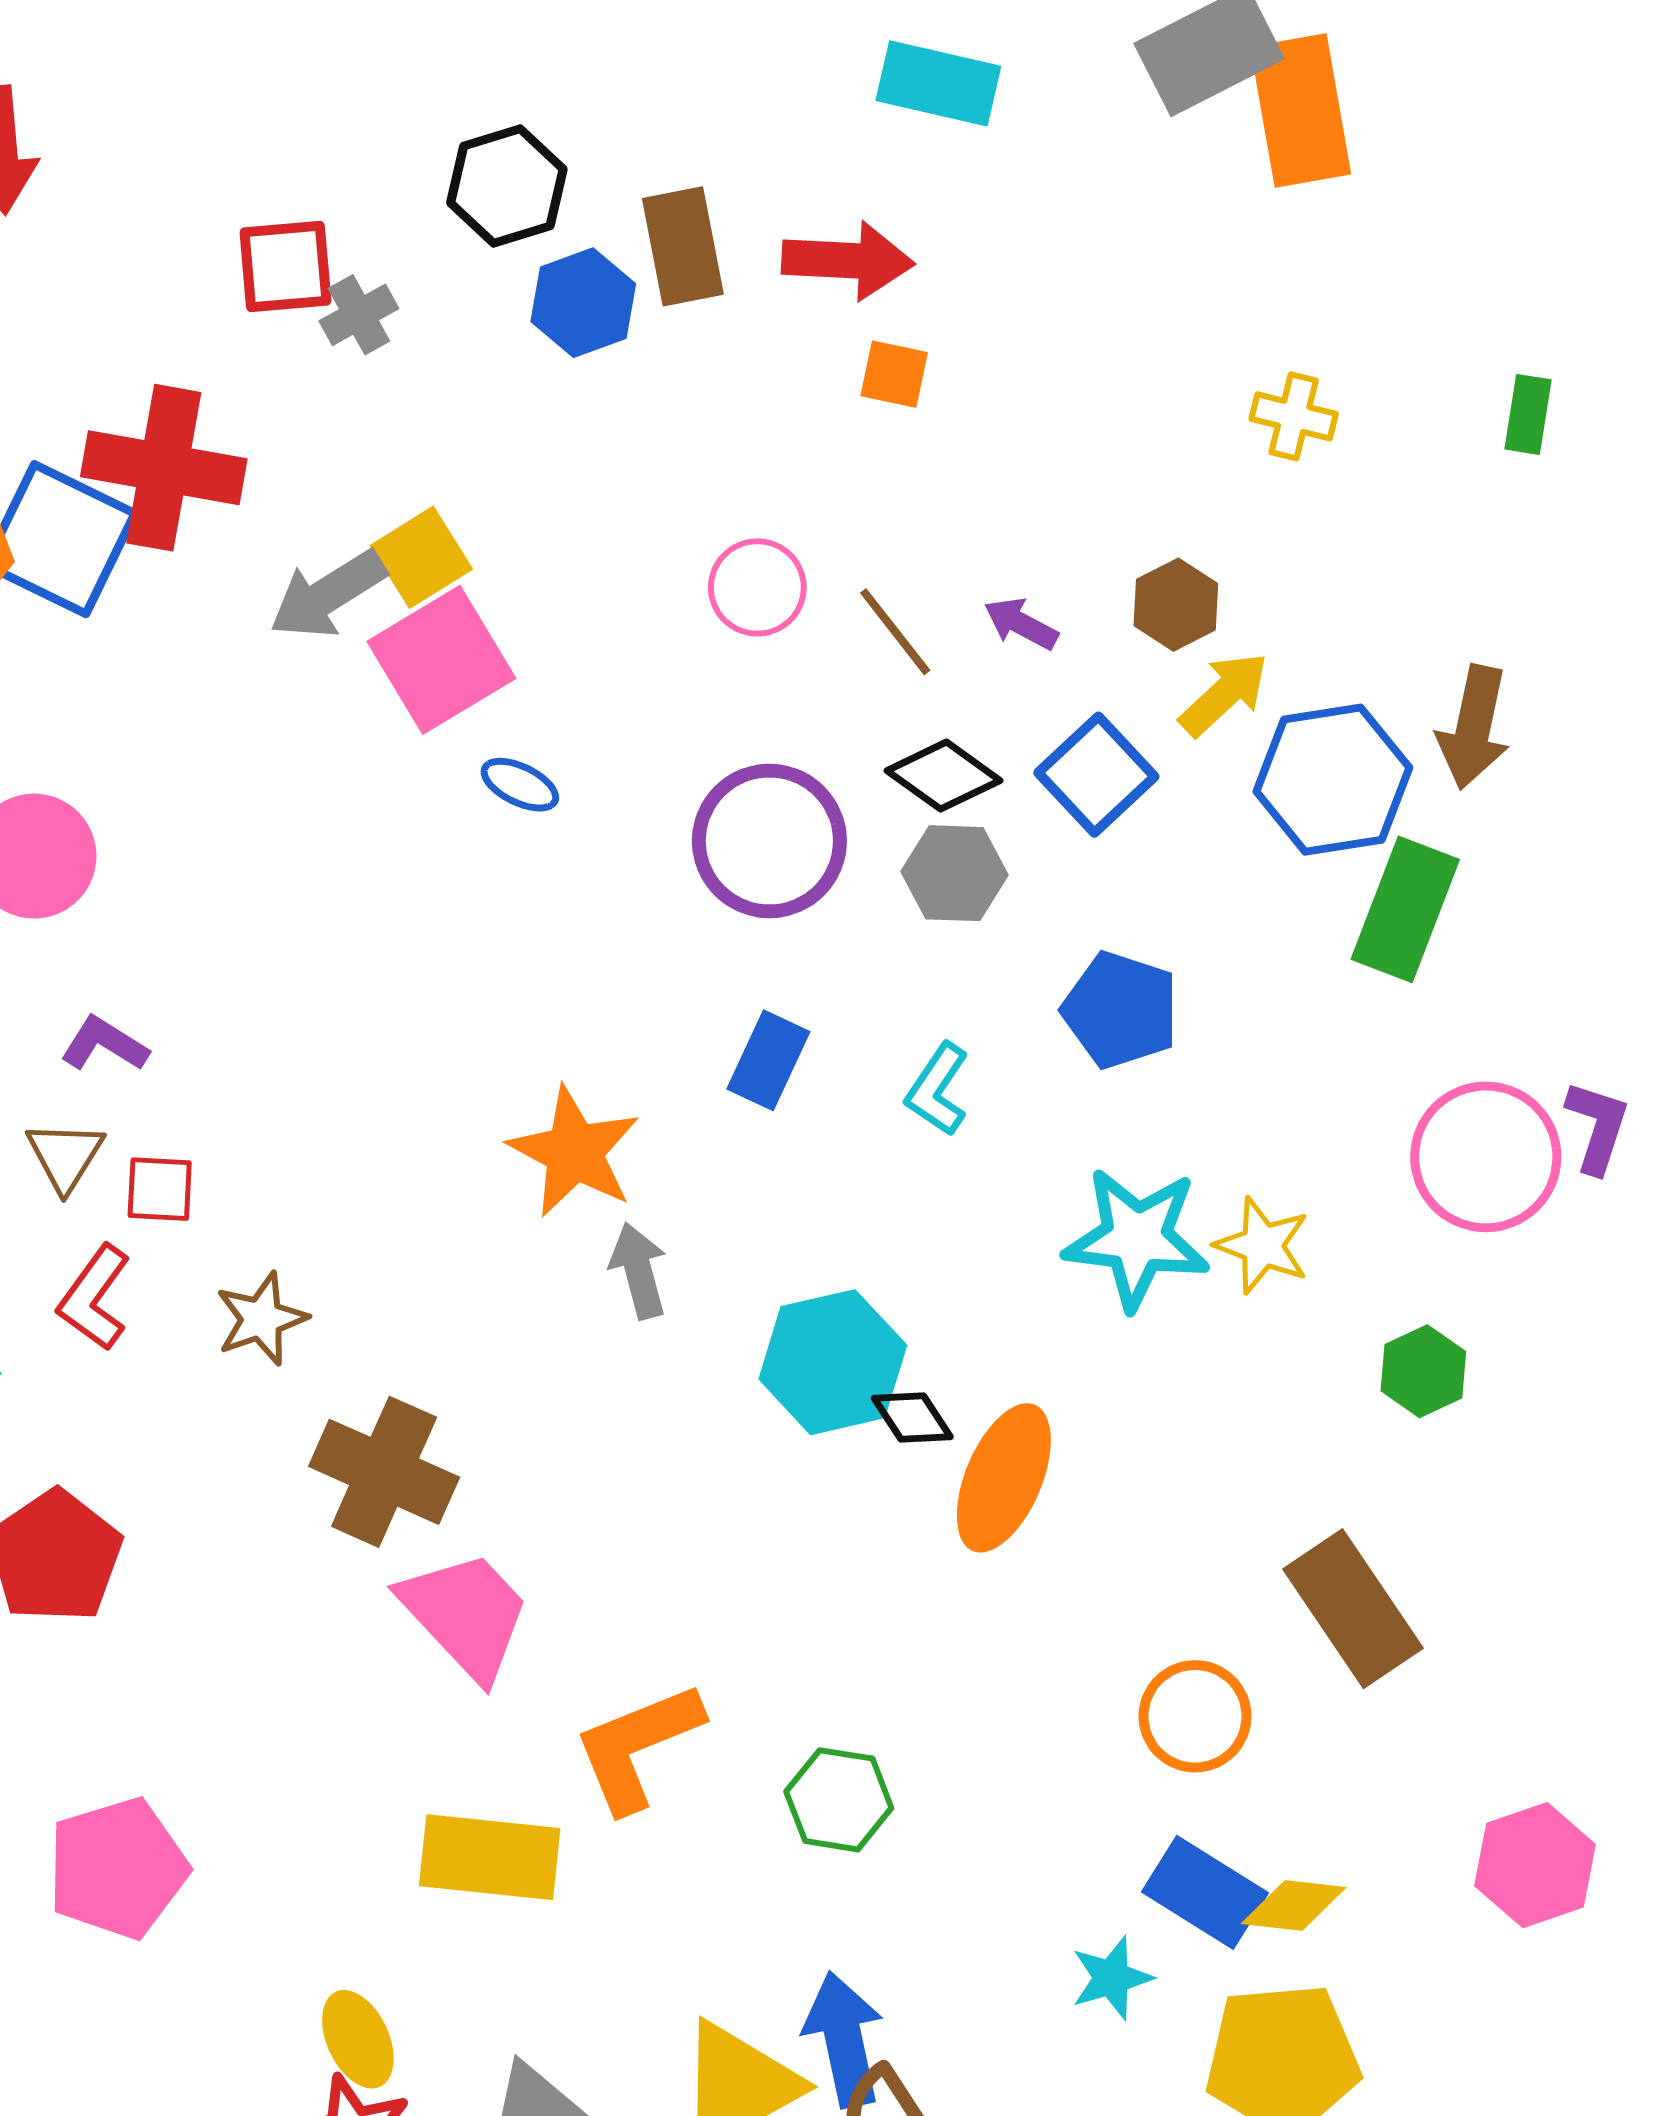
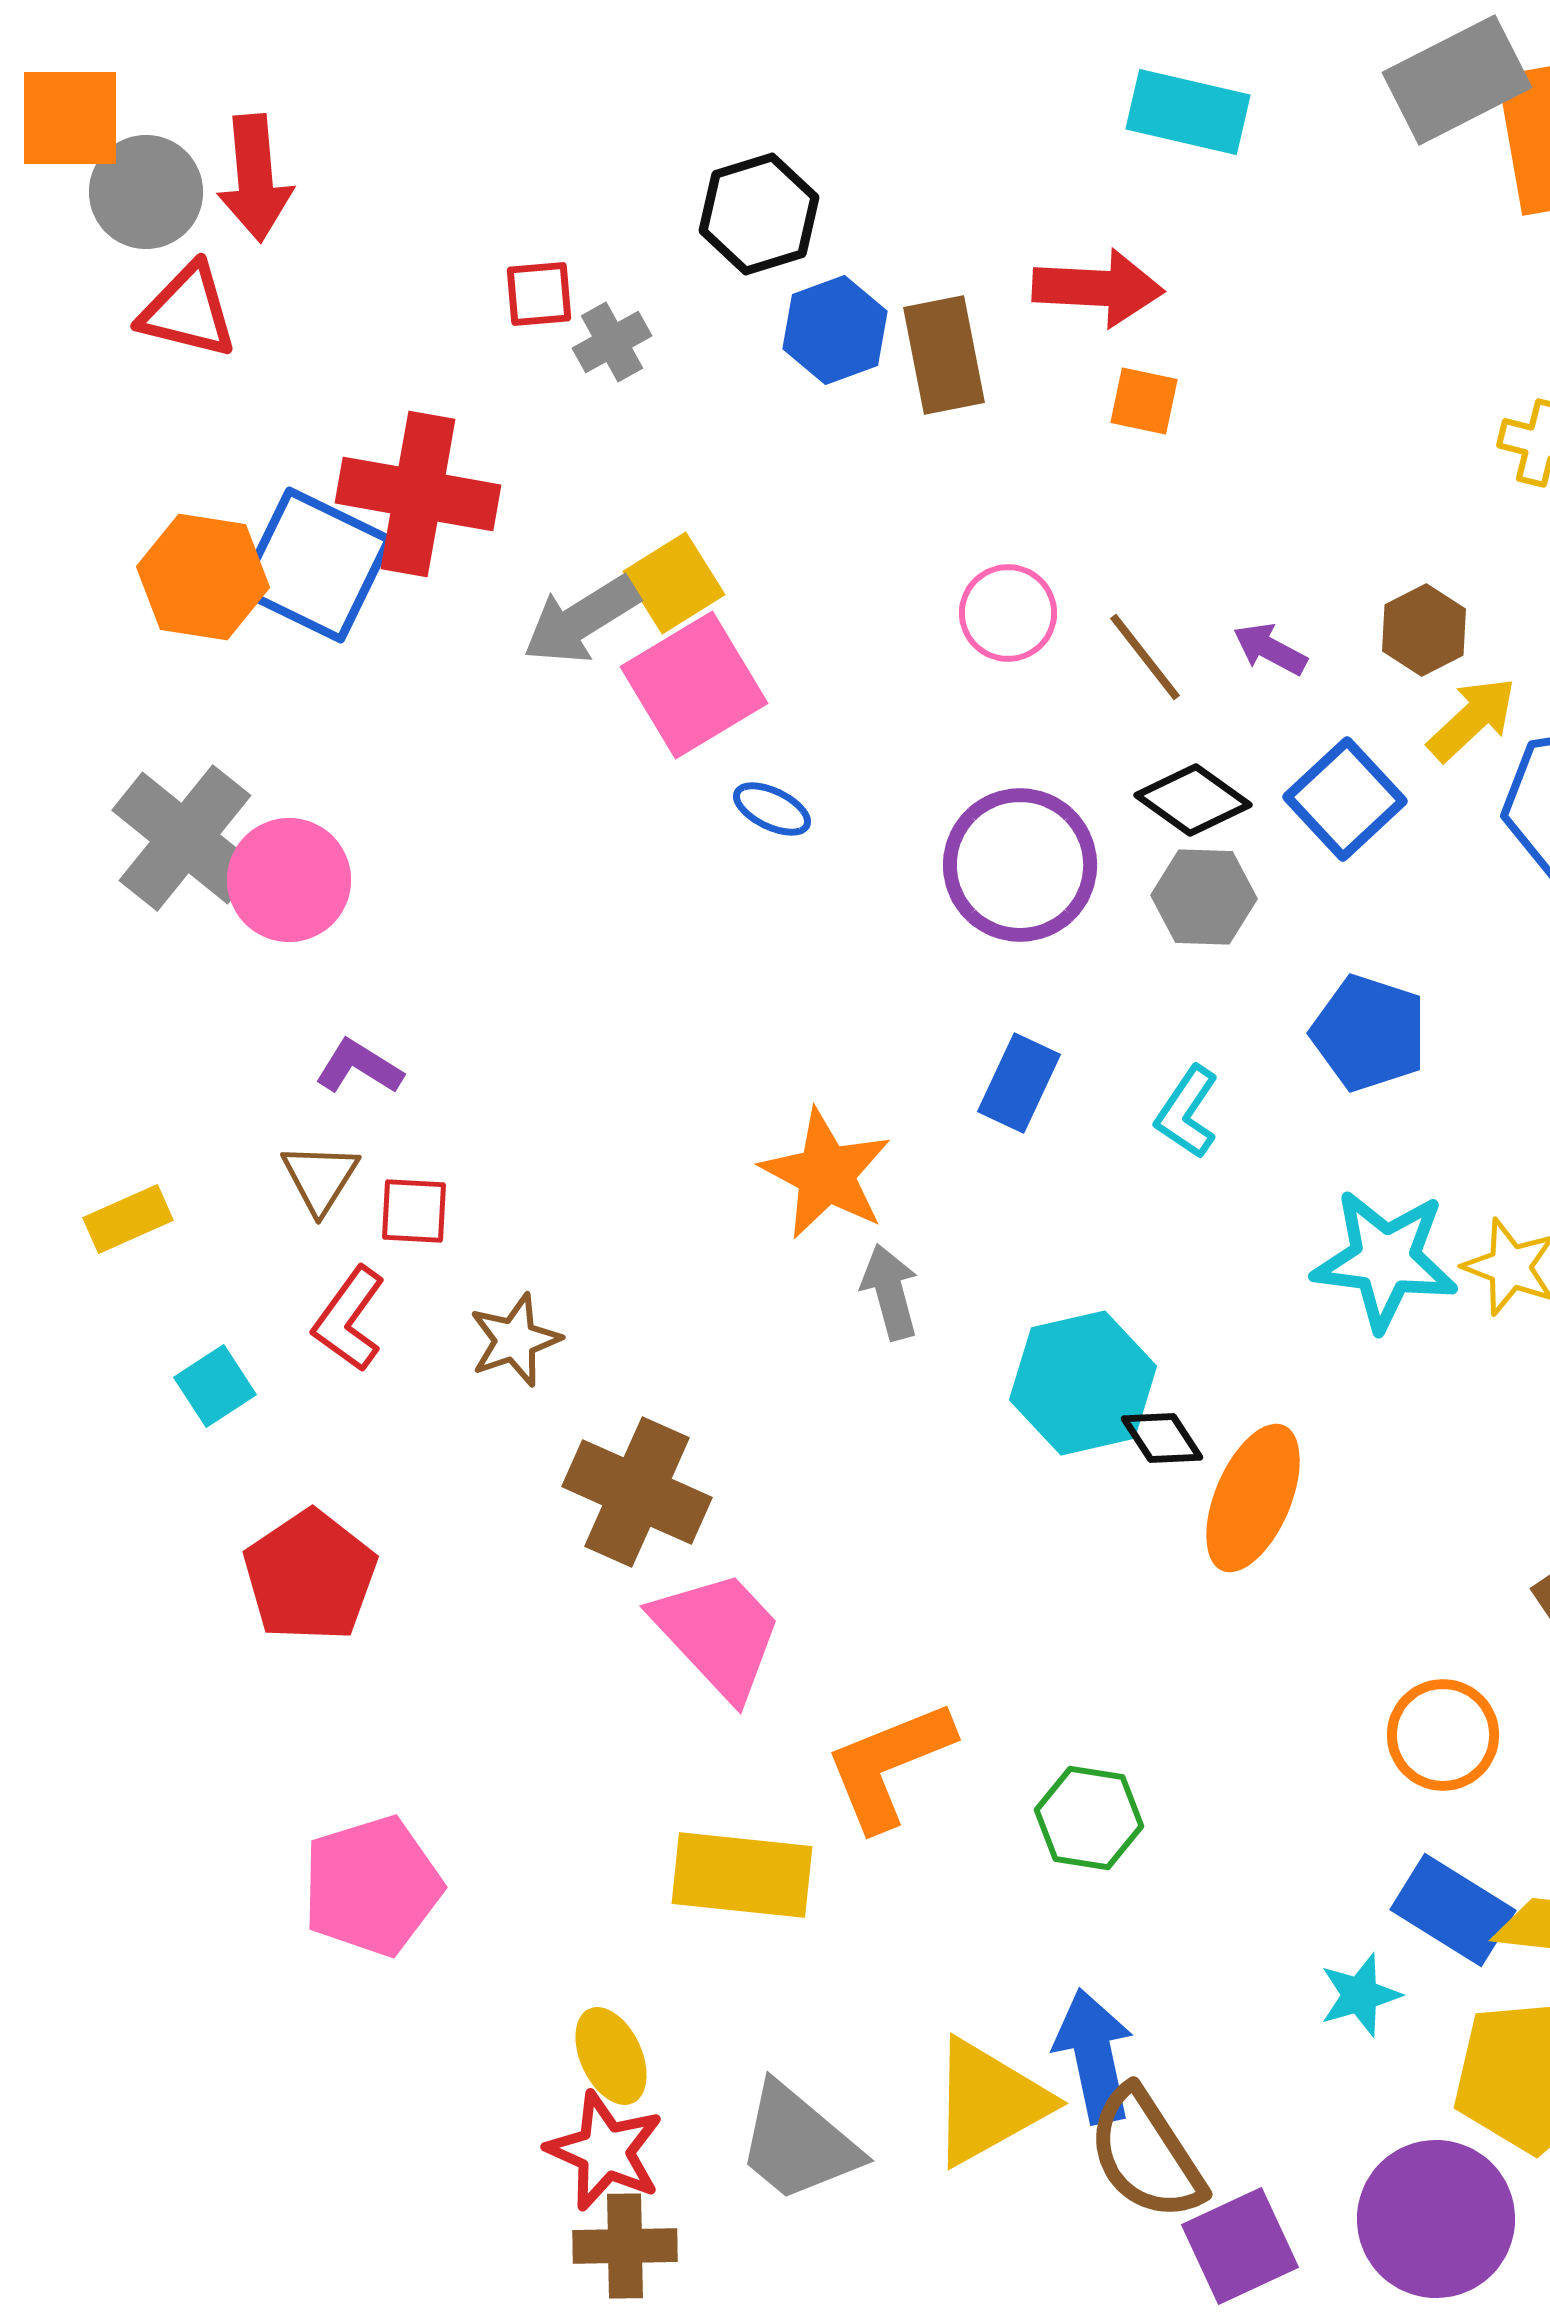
brown rectangle: (683, 246) -> (944, 355), moved
red square: (285, 267) -> (539, 294), size x0.7

